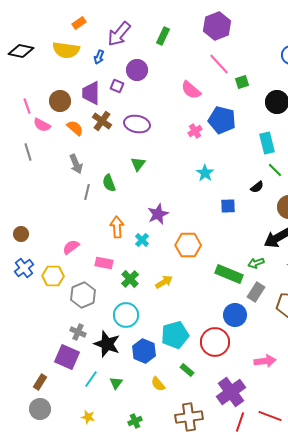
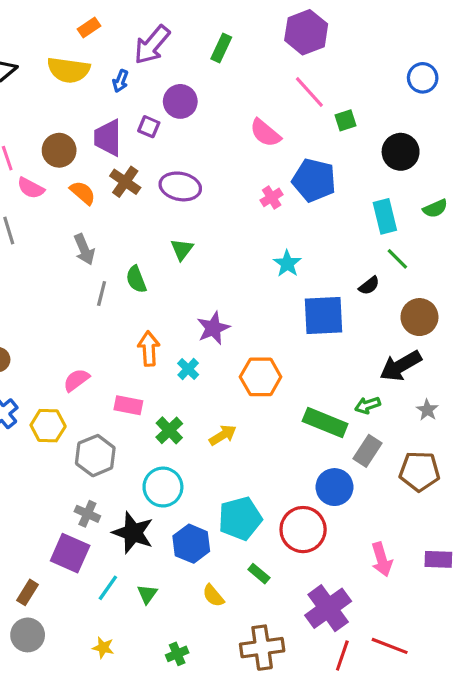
blue square: (228, 206) -> (323, 315), size x1.8
pink arrow: (265, 361) -> (382, 559), turned 80

